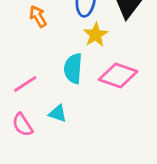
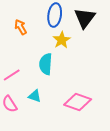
pink diamond: (118, 76) -> (78, 102), moved

